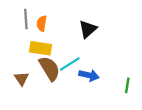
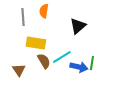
orange semicircle: (42, 23) -> (44, 11), moved
brown semicircle: (50, 69) -> (44, 61), size x0.7
green line: (127, 85) -> (92, 63), moved

